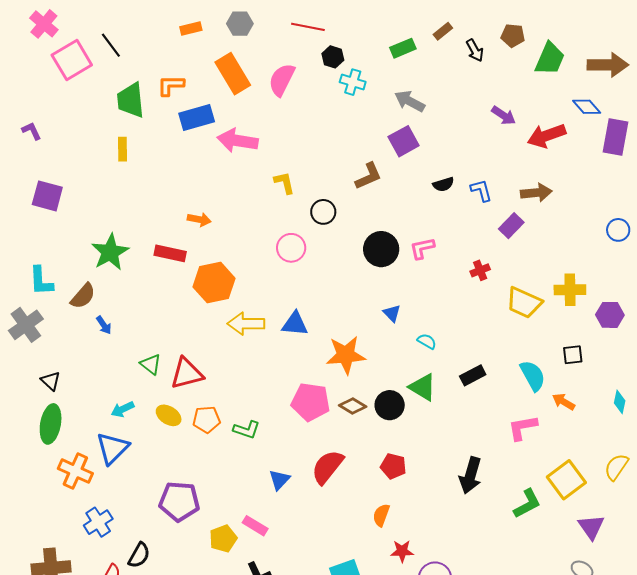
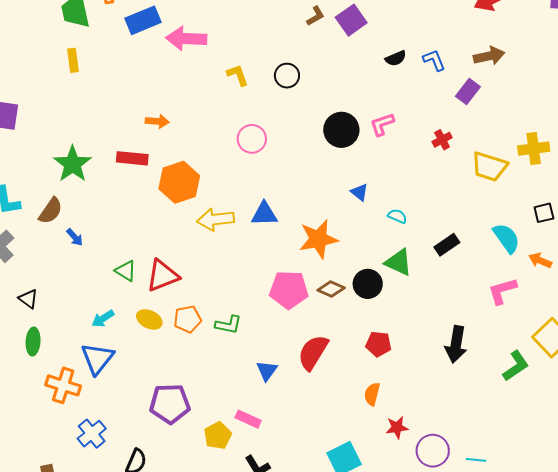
brown L-shape: (368, 176) -> (316, 16), moved, size x0.7
black circle: (323, 212) -> (287, 76), moved
green ellipse: (51, 424) -> (33, 342), size x0.7

